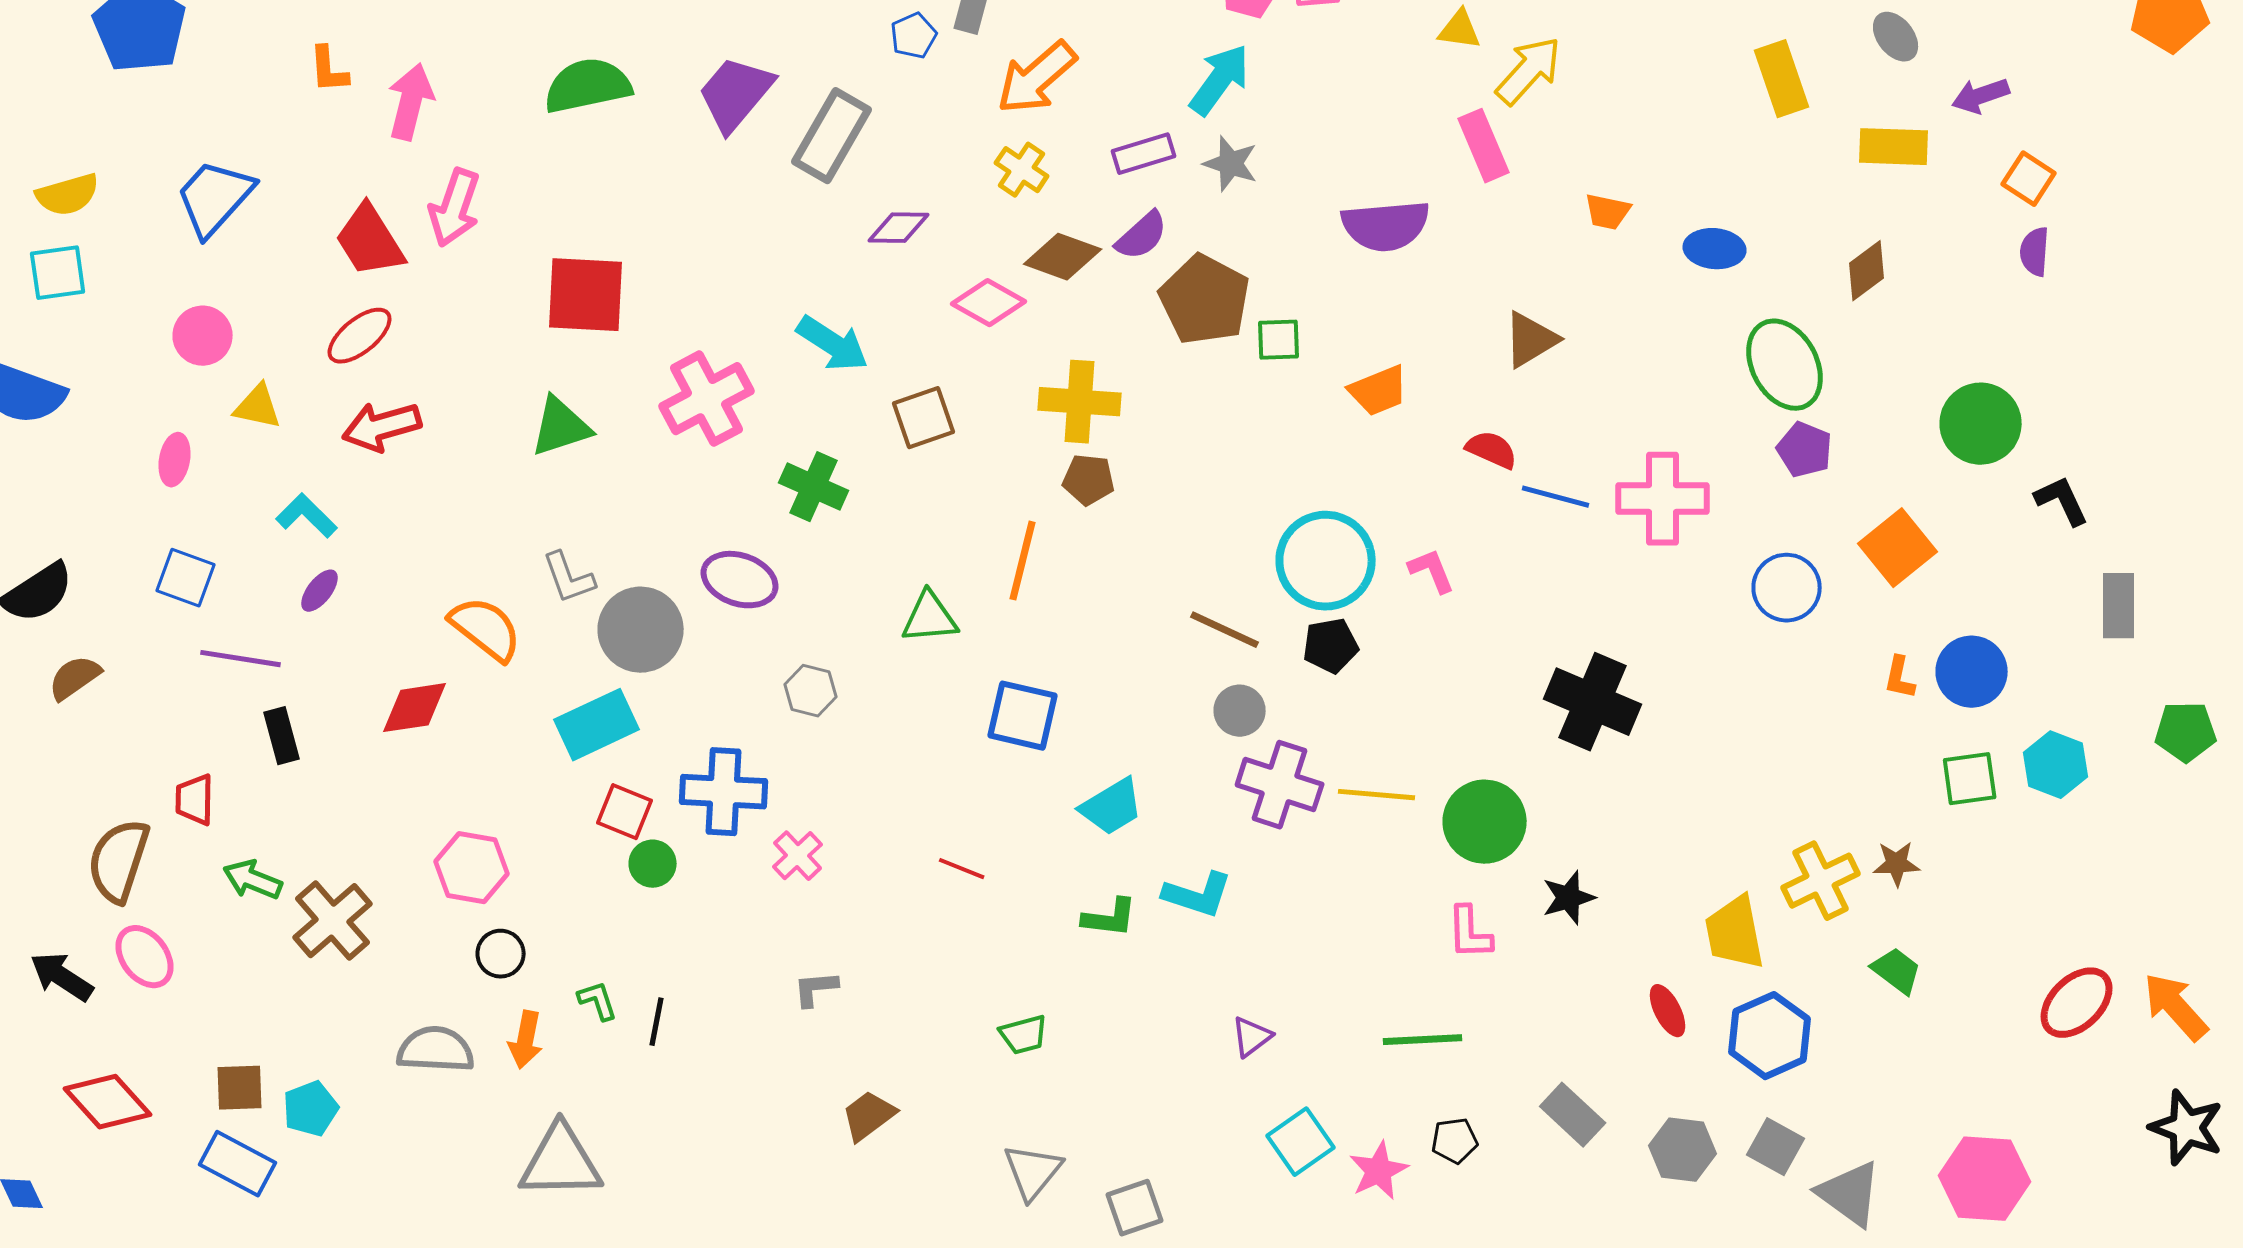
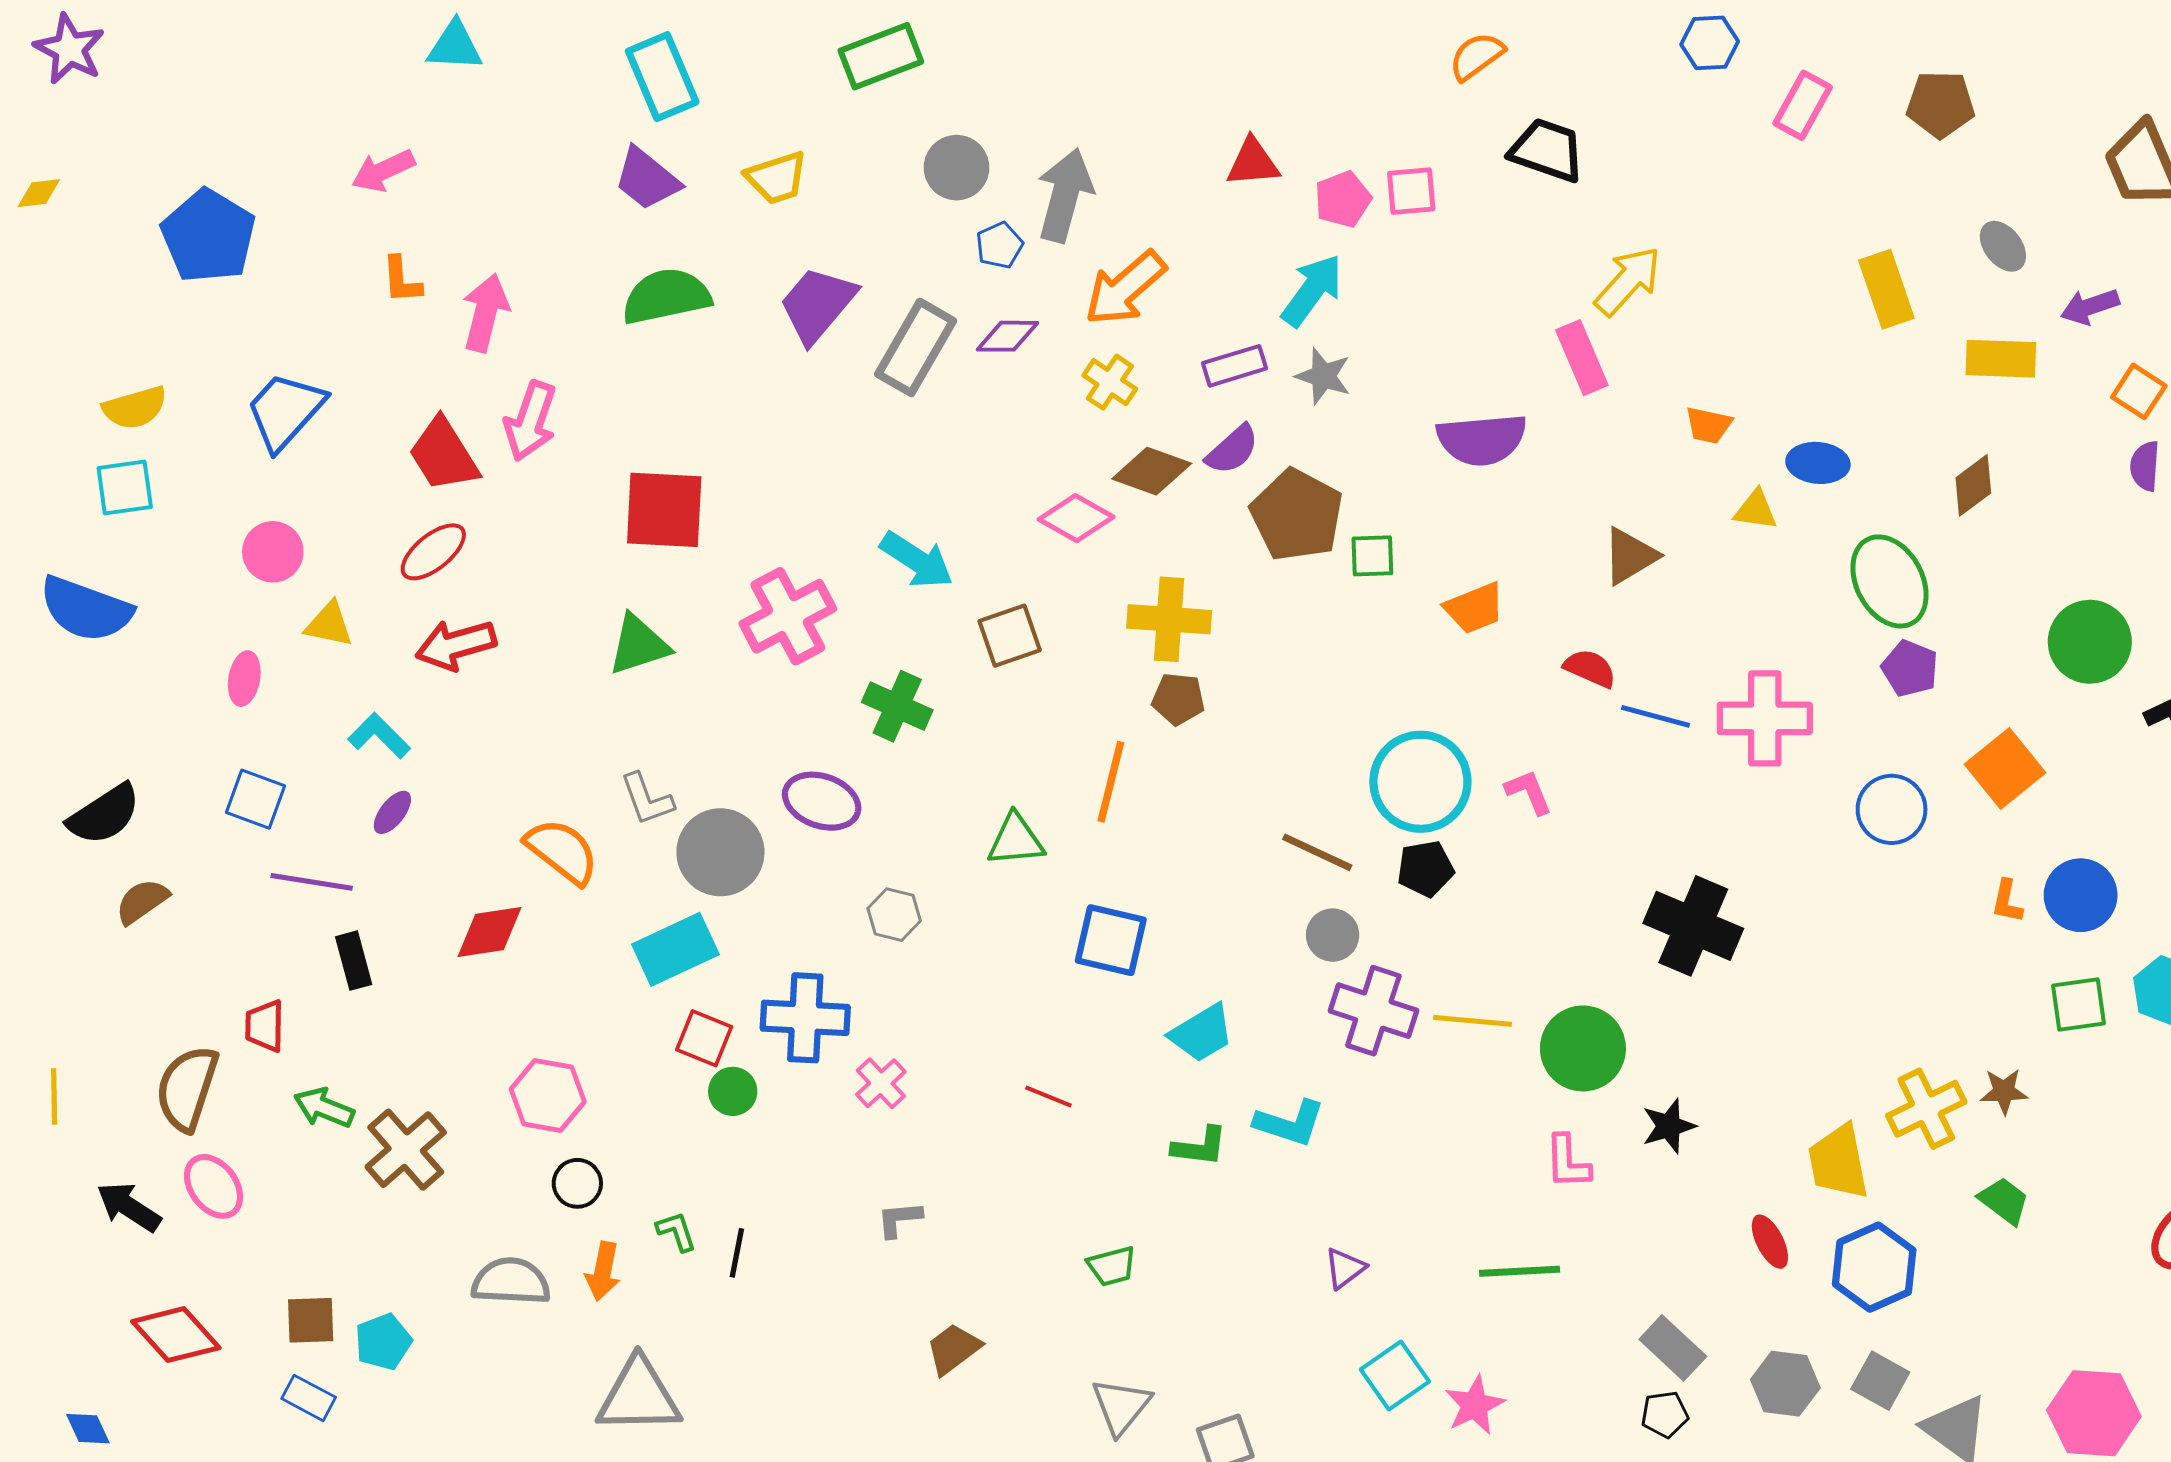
yellow triangle: (1460, 30) -> (1756, 510), moved
purple diamond: (899, 228) -> (1008, 336), moved
black pentagon: (1455, 1141) -> (1665, 1414), moved
blue rectangle: (238, 1164) -> (309, 1398), size x0.7

